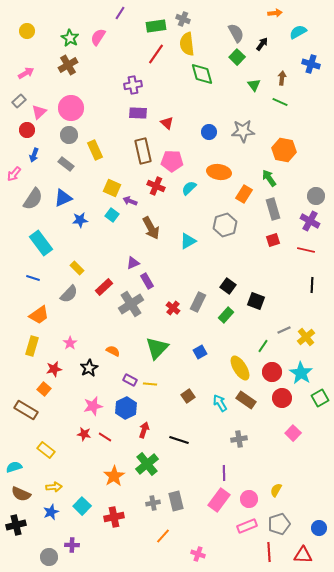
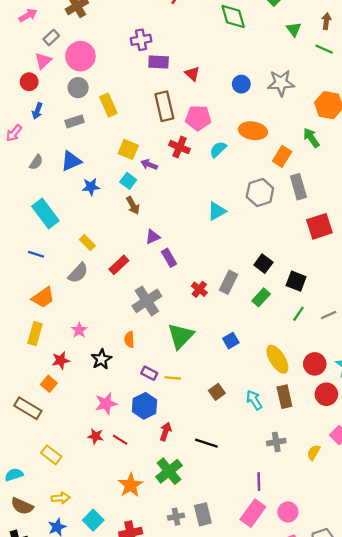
purple cross: (133, 85) -> (141, 40), moved
gray rectangle: (19, 101) -> (51, 37), moved
gray rectangle: (66, 164) -> (75, 121), turned -56
gray semicircle: (33, 199) -> (36, 162), size x0.6
gray rectangle: (273, 209) -> (298, 187), moved
brown arrow: (151, 228) -> (133, 205), moved, size x0.7
red square: (273, 240) -> (319, 226), moved, size x1.6
gray cross: (131, 304) -> (147, 301), moved
green line: (263, 346) -> (298, 314), moved
orange semicircle: (113, 351) -> (129, 339), turned -120
brown rectangle: (246, 400) -> (284, 397), turned 42
yellow semicircle: (276, 490) -> (314, 452), moved

